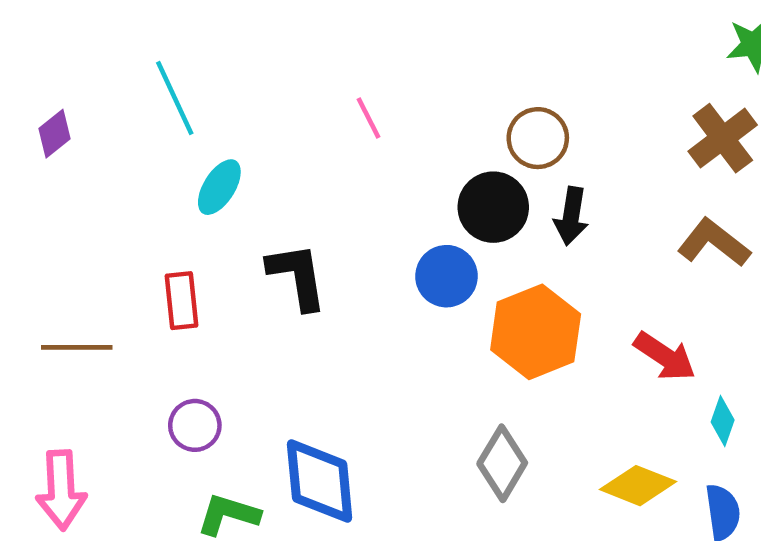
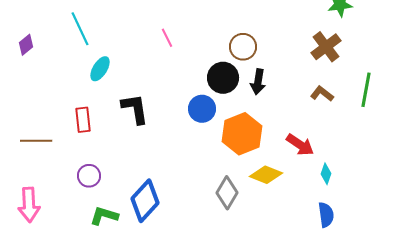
brown L-shape: (714, 243) -> (322, 94), size x0.7
blue diamond: (320, 481) -> (145, 201), turned 48
yellow diamond: (638, 486) -> (266, 175), moved

